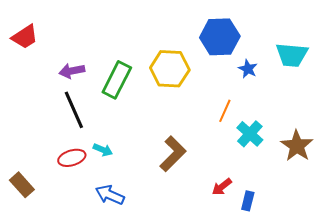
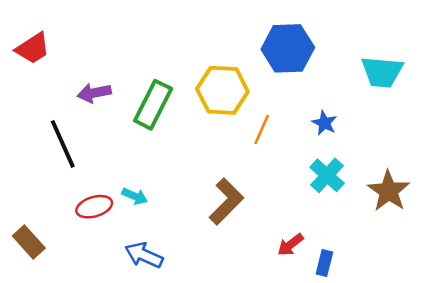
blue star: (248, 69) -> (324, 123), moved
black line: (74, 110) -> (63, 144), moved
orange line: (225, 111) -> (262, 130), moved

